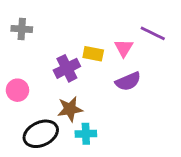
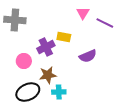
gray cross: (22, 29) -> (15, 20), size x1.5
pink triangle: (124, 48) -> (83, 13), moved
pink circle: (17, 90) -> (24, 61), moved

